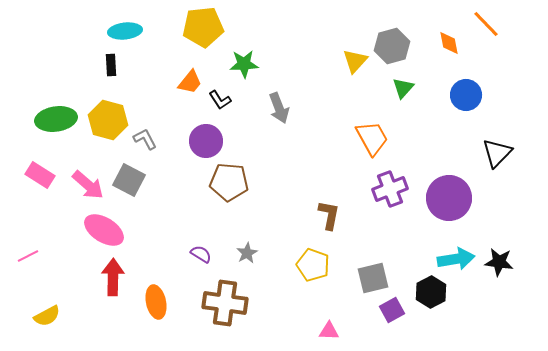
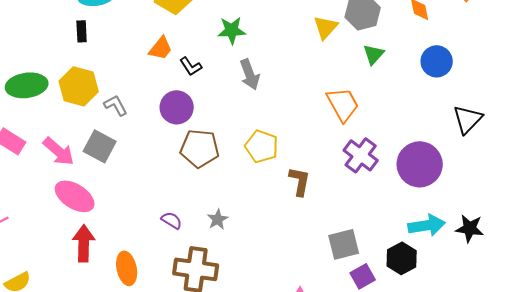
green star: (244, 64) -> (232, 30), moved
purple cross: (390, 189) -> (361, 155), turned -32
yellow pentagon: (313, 265) -> (262, 146), moved

